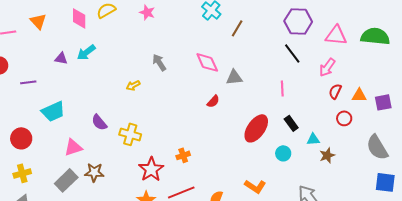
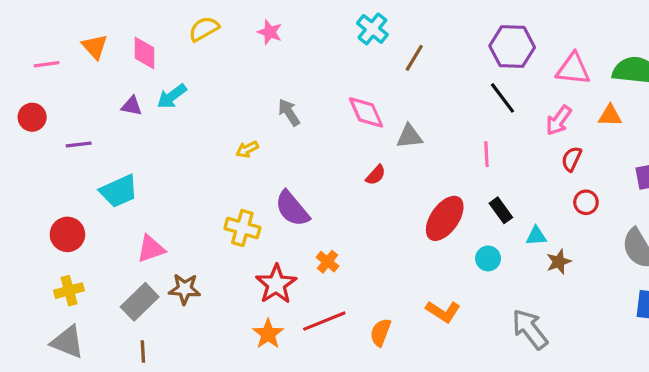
pink diamond: (79, 18) -> (144, 53), moved
orange triangle: (359, 95) -> (610, 116), moved
purple semicircle: (99, 122) -> (292, 209), moved, size x1.4
orange cross: (183, 155) -> (328, 262), turned -32

